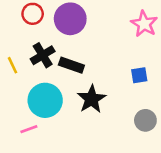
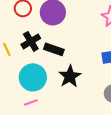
pink line: (29, 129) -> (31, 102), moved

